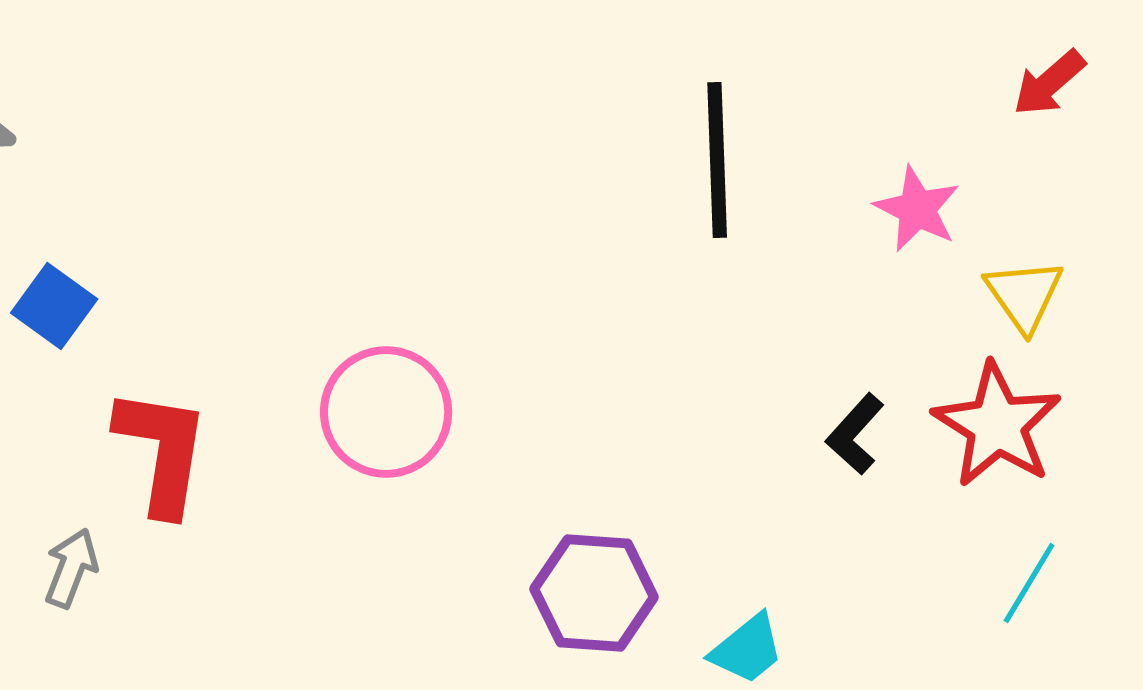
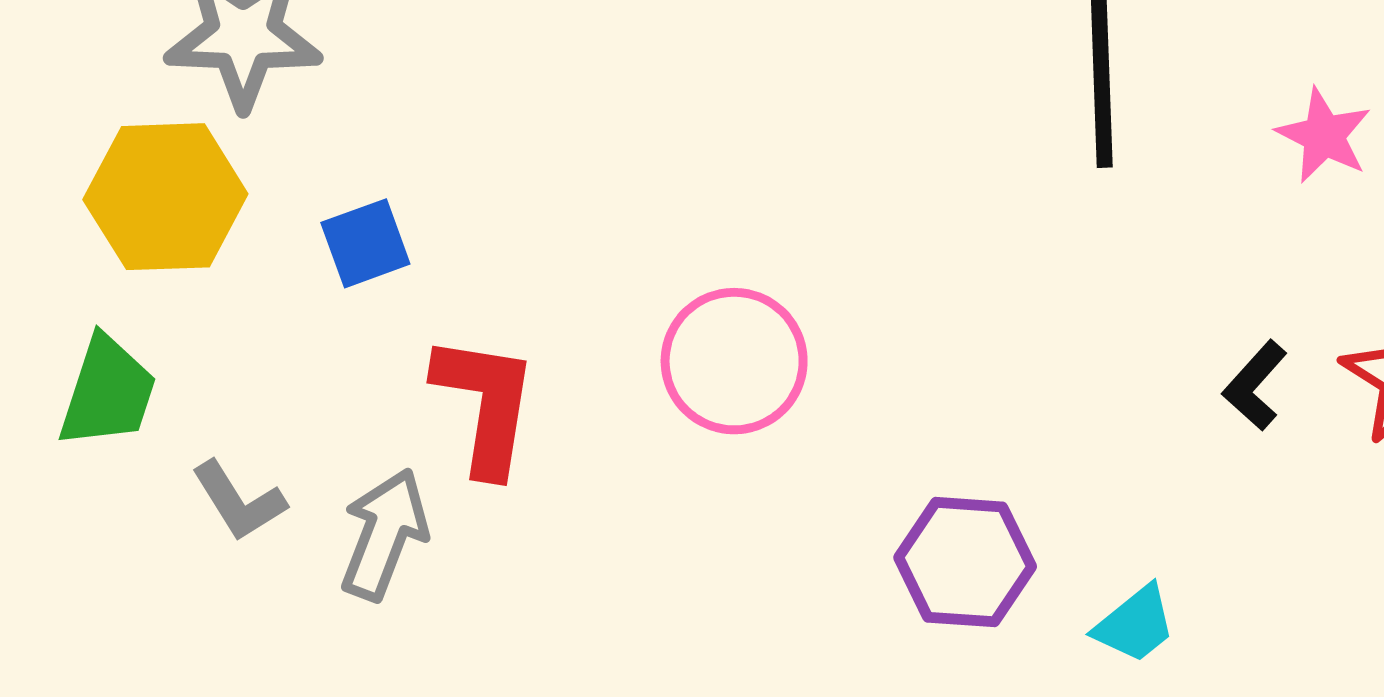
blue square: (54, 306) -> (365, 243), turned 34
gray arrow: (71, 568) -> (384, 534), size x1.5

